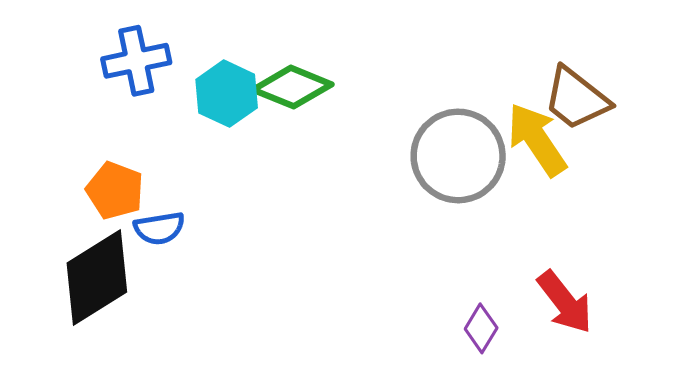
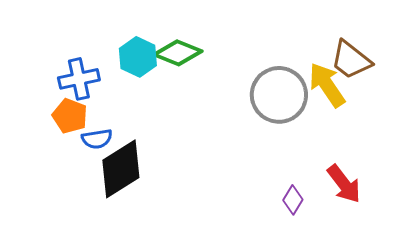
blue cross: (136, 61) -> (79, 79), moved
black diamond: (97, 277) -> (121, 169), moved

